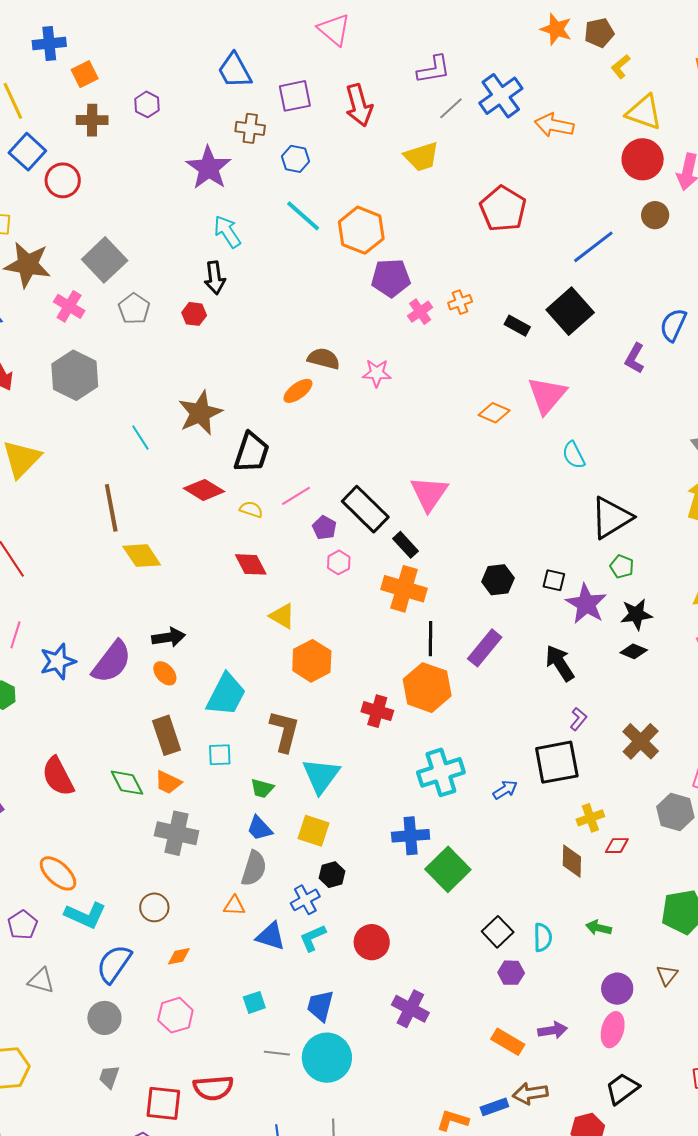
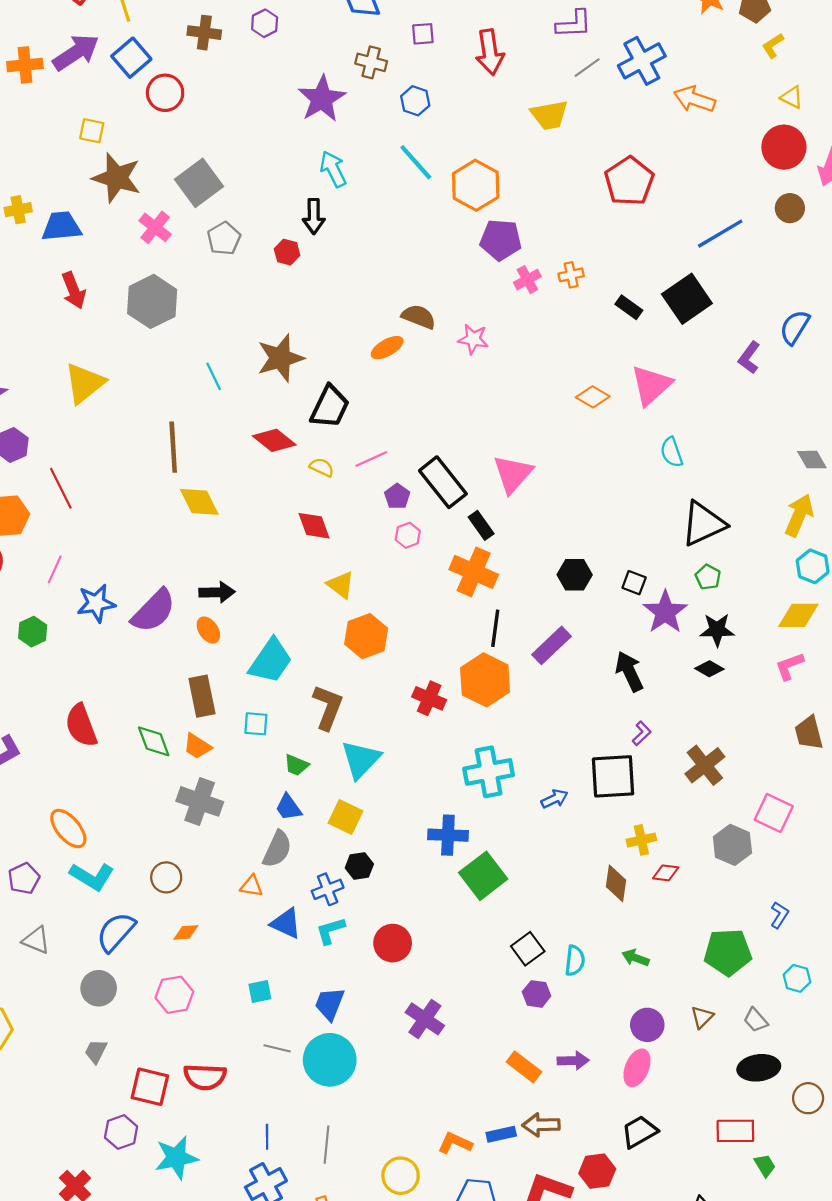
purple square: (295, 96) -> (423, 34), size x0.7
yellow triangle: (644, 112) -> (792, 97), size x0.6

